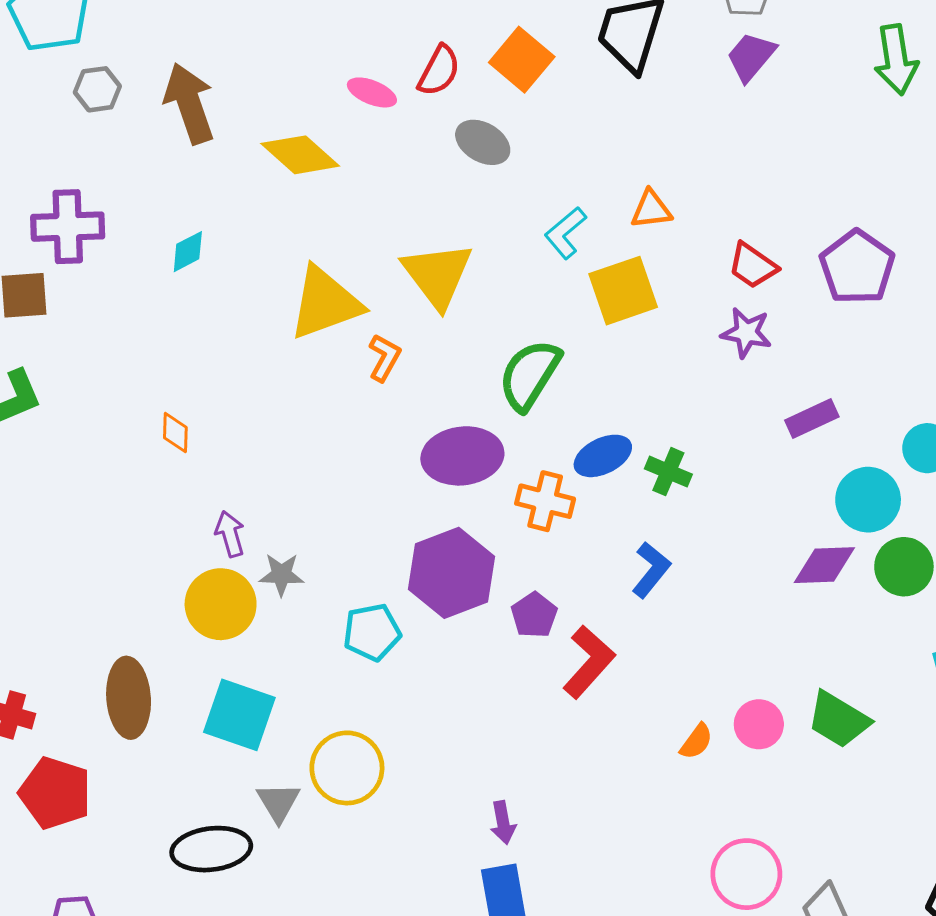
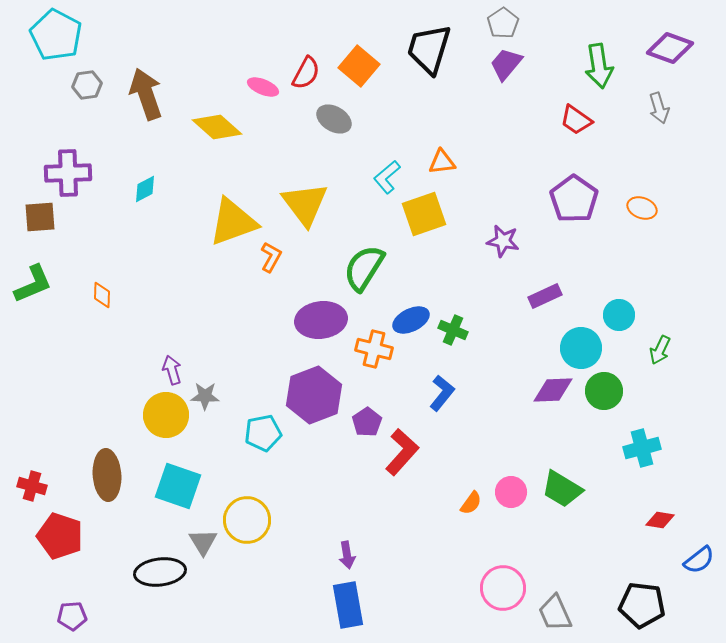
red trapezoid: (753, 266) -> (576, 120), moved
orange diamond: (175, 433) -> (102, 295), moved

